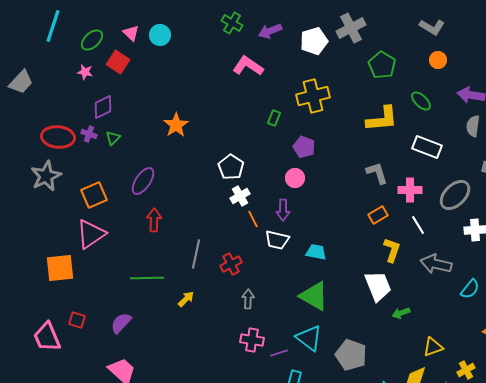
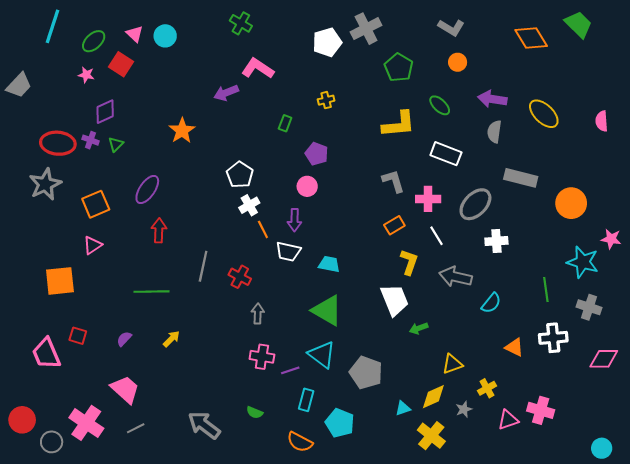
purple arrow: (270, 31) -> (226, 93), moved
yellow cross: (313, 96) -> (326, 100), size x0.5
pink triangle: (91, 234) -> (93, 245), size x0.6
red cross: (231, 264) -> (240, 277), turned -35
yellow arrow: (186, 299) -> (171, 339), moved
purple semicircle: (121, 323) -> (124, 339), size x0.7

